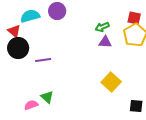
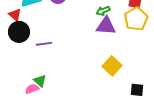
purple triangle: (105, 42) -> (106, 26), size x1.5
green triangle: (47, 97) -> (40, 81), moved

